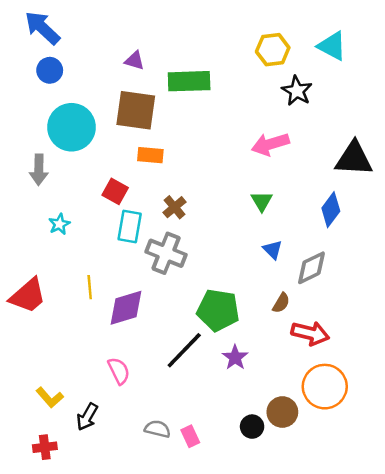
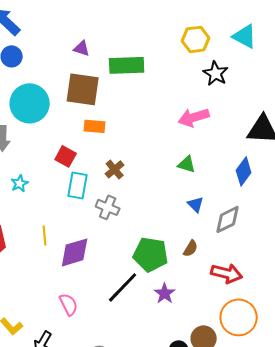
green triangle: (262, 201) -> (187, 164), turned -42
gray cross: (166, 253) -> (108, 207), size x0.7
brown semicircle: (281, 303) -> (191, 248), moved

